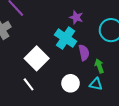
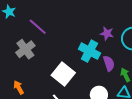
purple star: (76, 17) -> (107, 33), moved

